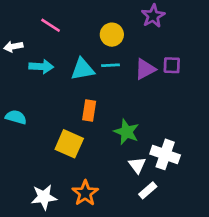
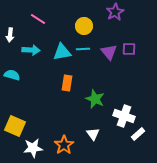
white arrow: (13, 47) -> (10, 35), turned -72
purple triangle: (145, 69) -> (109, 52), turned -42
cyan semicircle: (16, 117) -> (12, 75), moved
yellow square: (69, 144) -> (15, 126), moved
white triangle: (137, 165) -> (93, 134), moved
white rectangle: (148, 190) -> (138, 134), moved

